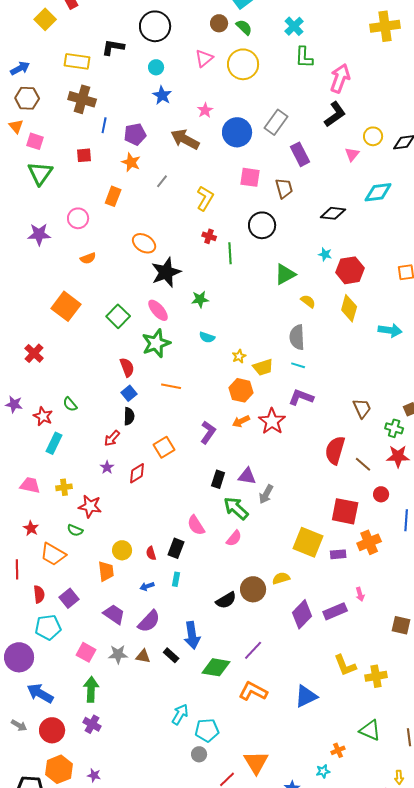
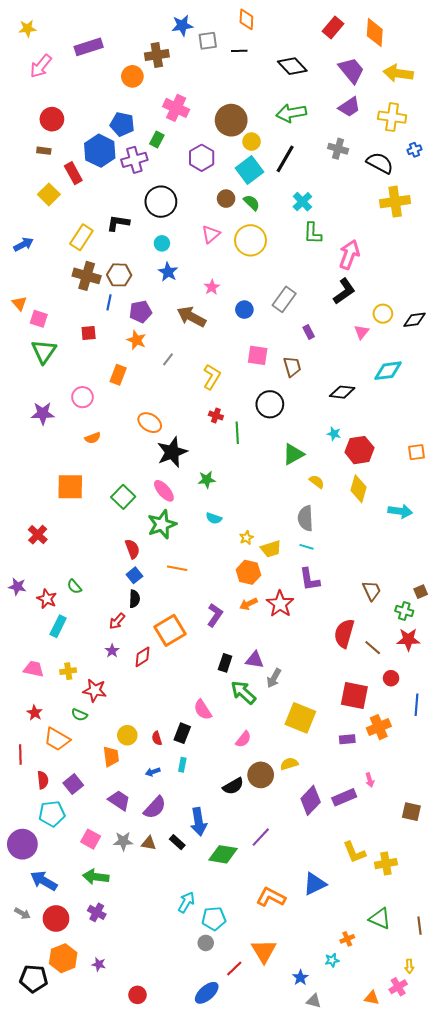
yellow rectangle: (77, 61) -> (81, 237), turned -65
brown hexagon: (27, 98) -> (119, 275), moved
blue circle: (237, 132) -> (244, 310), size x0.6
purple rectangle: (300, 154) -> (309, 332), size x0.6
orange square: (66, 306) -> (70, 487), turned -36
purple L-shape: (301, 397) -> (310, 579), turned -120
orange square: (164, 447) -> (170, 630), size x1.4
pink semicircle: (234, 538) -> (243, 739), moved
yellow square: (308, 542) -> (300, 718), moved
green arrow: (91, 689) -> (96, 877), turned -85
orange L-shape: (253, 691) -> (271, 897), moved

